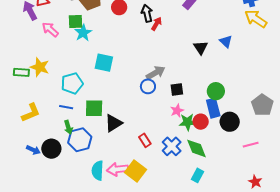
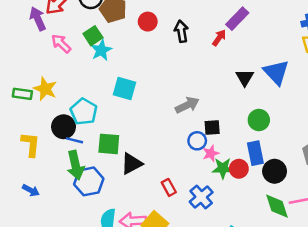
green square: (76, 21) -> (93, 36), turned -35
red arrow: (157, 24) -> (219, 38), moved
blue triangle: (226, 42) -> (276, 72), size x1.6
cyan pentagon: (72, 83) -> (84, 112), turned -30
blue circle: (148, 86) -> (197, 141), moved
green circle: (216, 91) -> (259, 120), moved
yellow L-shape: (31, 113) -> (31, 144), turned -65
green arrow: (68, 127) -> (76, 165), size x1.6
green diamond: (197, 148) -> (277, 206), moved
black circle: (51, 149) -> (64, 127), moved

